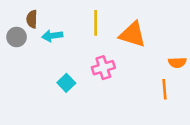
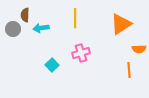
orange triangle: (133, 34) -> (121, 24), moved, turned -50

